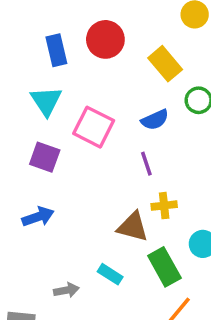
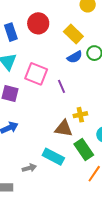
blue semicircle: (155, 120) -> (75, 57), moved
purple line: (146, 164) -> (61, 86), moved
cyan rectangle: (110, 274) -> (53, 157), size x1.5

